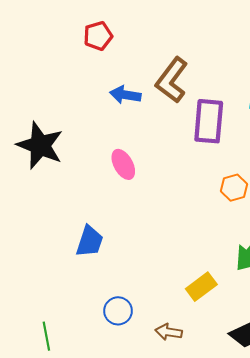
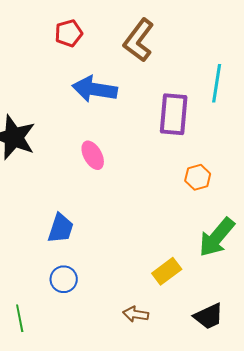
brown L-shape: (172, 80) -> (139, 40), moved
blue arrow: (125, 95) -> (95, 89), size x1.5
blue circle: (118, 311) -> (64, 279), moved

